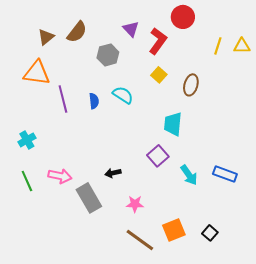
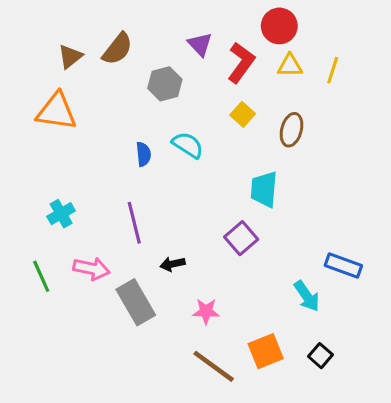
yellow triangle: (242, 46) -> (290, 66), moved
purple line: (63, 99) -> (134, 223), moved
cyan cross: (27, 140) -> (61, 214), moved
cyan arrow: (189, 175) -> (307, 296), moved

